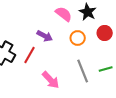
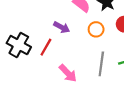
gray line: (83, 71) -> (101, 64), turned 30

